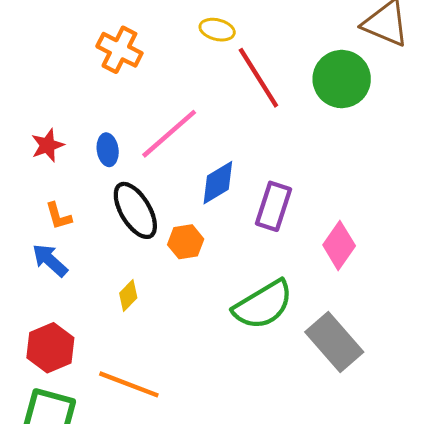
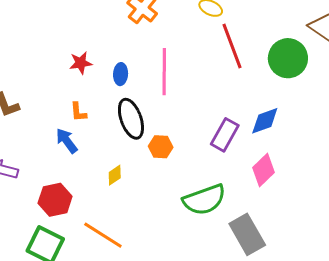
pink line: (169, 134) -> (164, 72), turned -60
blue diamond: (218, 183) -> (265, 121), moved

